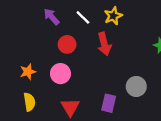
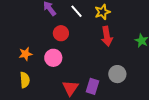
red arrow: (104, 44) -> (107, 36), moved
red triangle: (70, 107) -> (70, 88), moved

